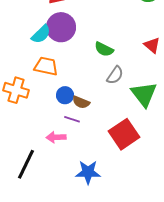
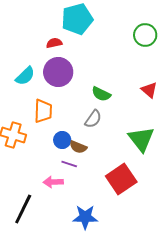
cyan semicircle: (41, 34) -> (25, 76), moved
orange trapezoid: (46, 66) -> (43, 111), turned 80
gray semicircle: (115, 75) -> (93, 119), moved

